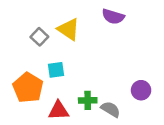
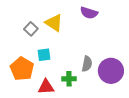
purple circle: (141, 90) -> (111, 71), size x1.6
gray semicircle: (111, 109) -> (87, 64), moved, turned 70

